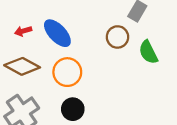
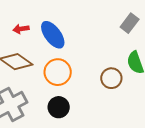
brown circle: (117, 37) -> (111, 78), moved

